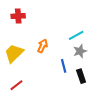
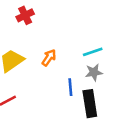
red cross: (18, 16) -> (25, 15), turned -32
black rectangle: (81, 76) -> (90, 104), size x1.5

